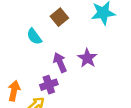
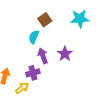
cyan semicircle: (34, 36) -> (34, 37), moved, turned 56

